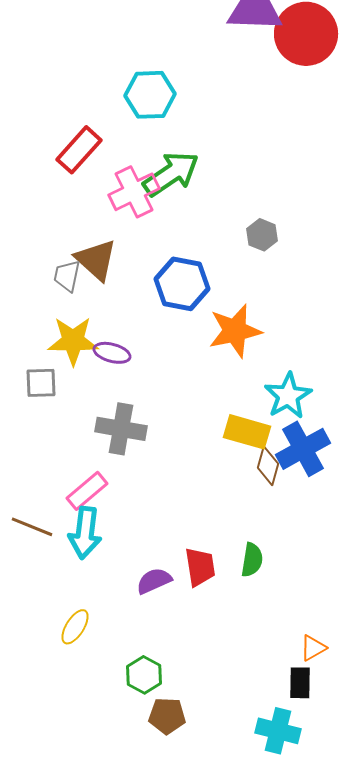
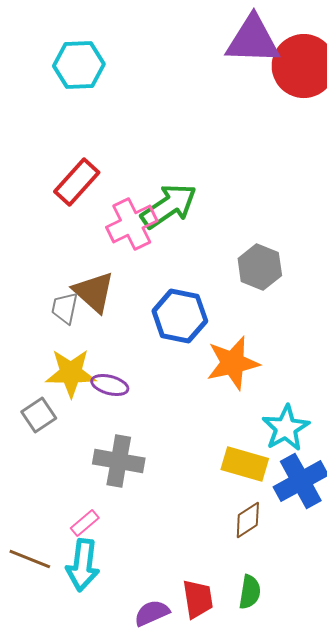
cyan hexagon: (150, 95) -> (79, 65), moved
gray hexagon: (262, 235) -> (260, 267), size x1.4
gray square: (41, 383) -> (39, 415), turned -32
brown diamond: (268, 466) -> (248, 520), moved, turned 42
pink rectangle: (87, 491) -> (85, 523), size x0.7

